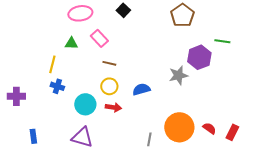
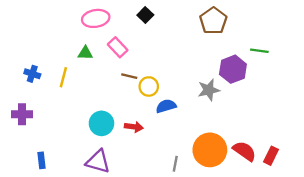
blue cross: (57, 86) -> (32, 74), moved
yellow circle: (109, 86) -> (149, 86), moved
red semicircle: (209, 128) -> (244, 151), size x1.5

